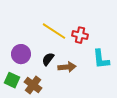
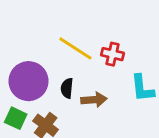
purple circle: (21, 54) -> (28, 81), size x1.4
black semicircle: (48, 59) -> (67, 88), turned -32

